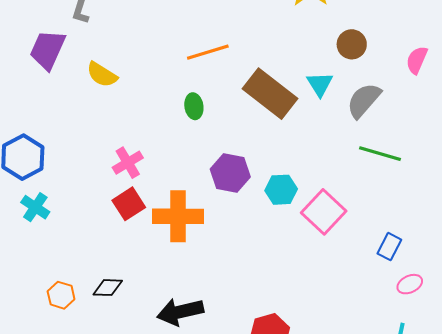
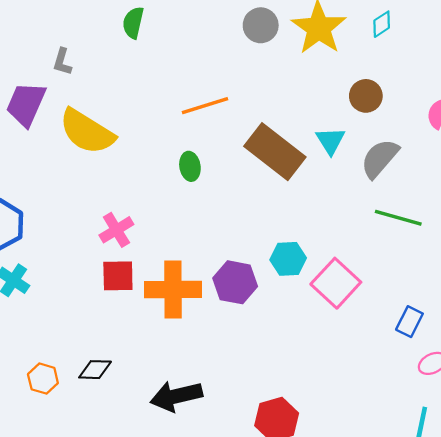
yellow semicircle: (102, 75) -> (87, 132), size x1.6
purple hexagon: (230, 173) -> (235, 282), moved
red square: (129, 204) -> (118, 276), turned 32

